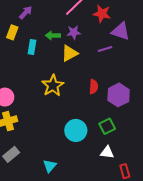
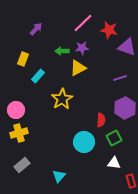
yellow rectangle: (12, 32) -> (23, 59), moved
cyan rectangle: (32, 47) -> (38, 76), moved, turned 32
purple line: (105, 49) -> (120, 78), moved
red semicircle: (94, 87) -> (101, 120), moved

